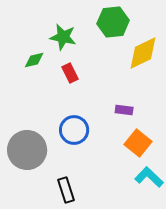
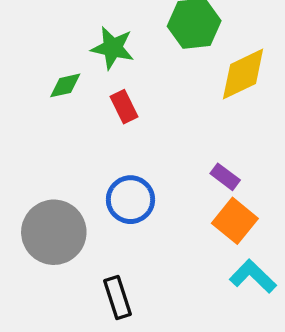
purple rectangle: (124, 110) -> (225, 177), moved, turned 30

